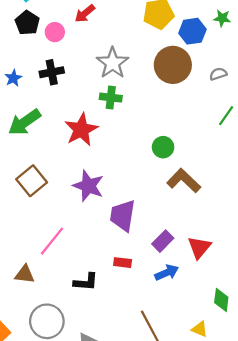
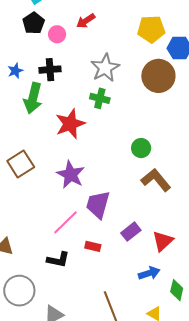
green arrow: (25, 122) -> (33, 98), moved, turned -48
pink line: (52, 241) -> (65, 222), moved
blue arrow: (167, 273) -> (149, 273), moved

